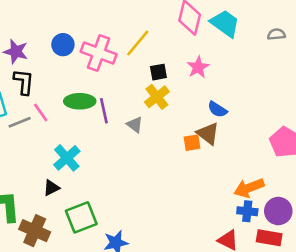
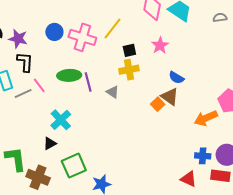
yellow cross: (157, 97) -> (129, 70), turned 30
orange square: (192, 143) -> (158, 104), turned -32
orange arrow: (249, 188) -> (206, 118), moved

